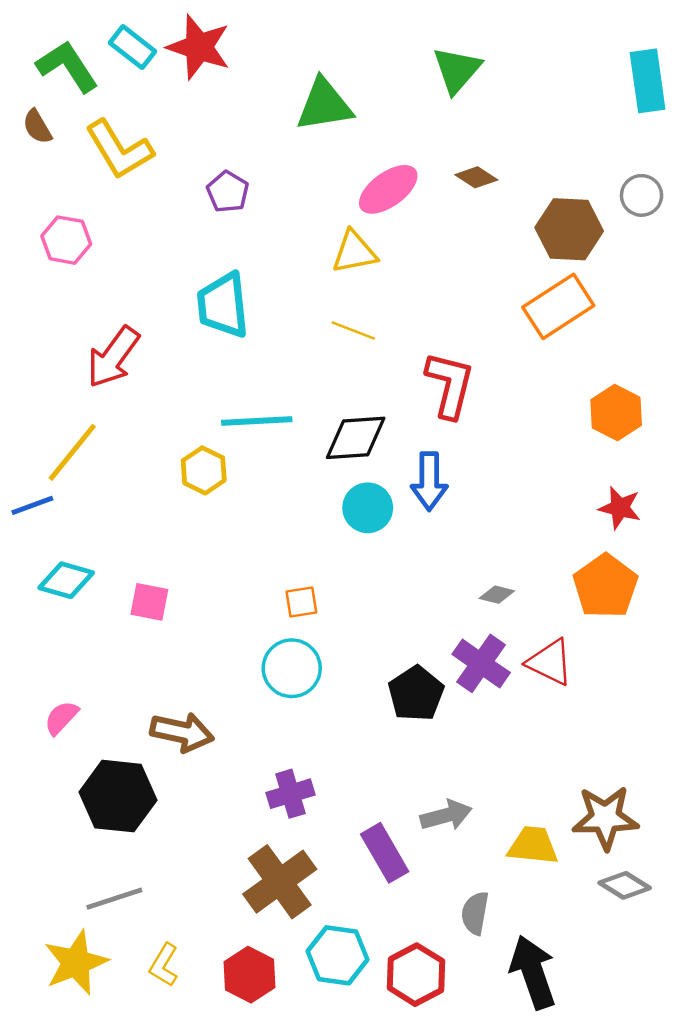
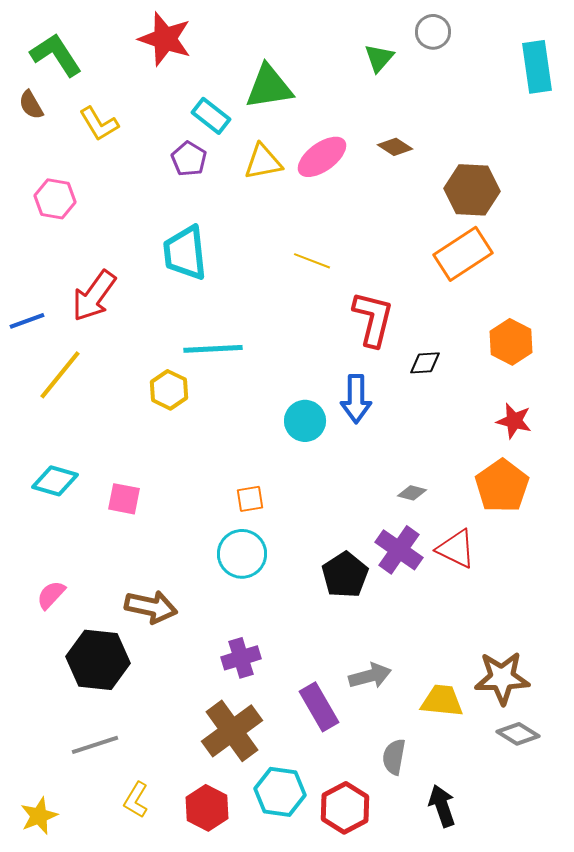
cyan rectangle: (133, 47) -> (211, 116), moved
green triangle: (457, 70) -> (379, 58), size x0.7
yellow L-shape: (119, 150) -> (99, 124), size x0.7
gray circle: (642, 195) -> (433, 32), moved
yellow triangle: (354, 252) -> (263, 162), moved
yellow line: (353, 331) -> (312, 261), moved
black diamond: (356, 438) -> (425, 363), moved, size x0.6
blue line: (32, 505) -> (27, 321), moved
yellow star: (76, 963) -> (39, 816), moved, size x0.7
black arrow: (533, 972) -> (442, 806), size x0.7

